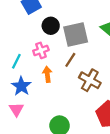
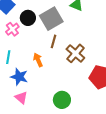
pink cross: (41, 50) -> (12, 29), moved
brown cross: (90, 80) -> (75, 53), turned 30

